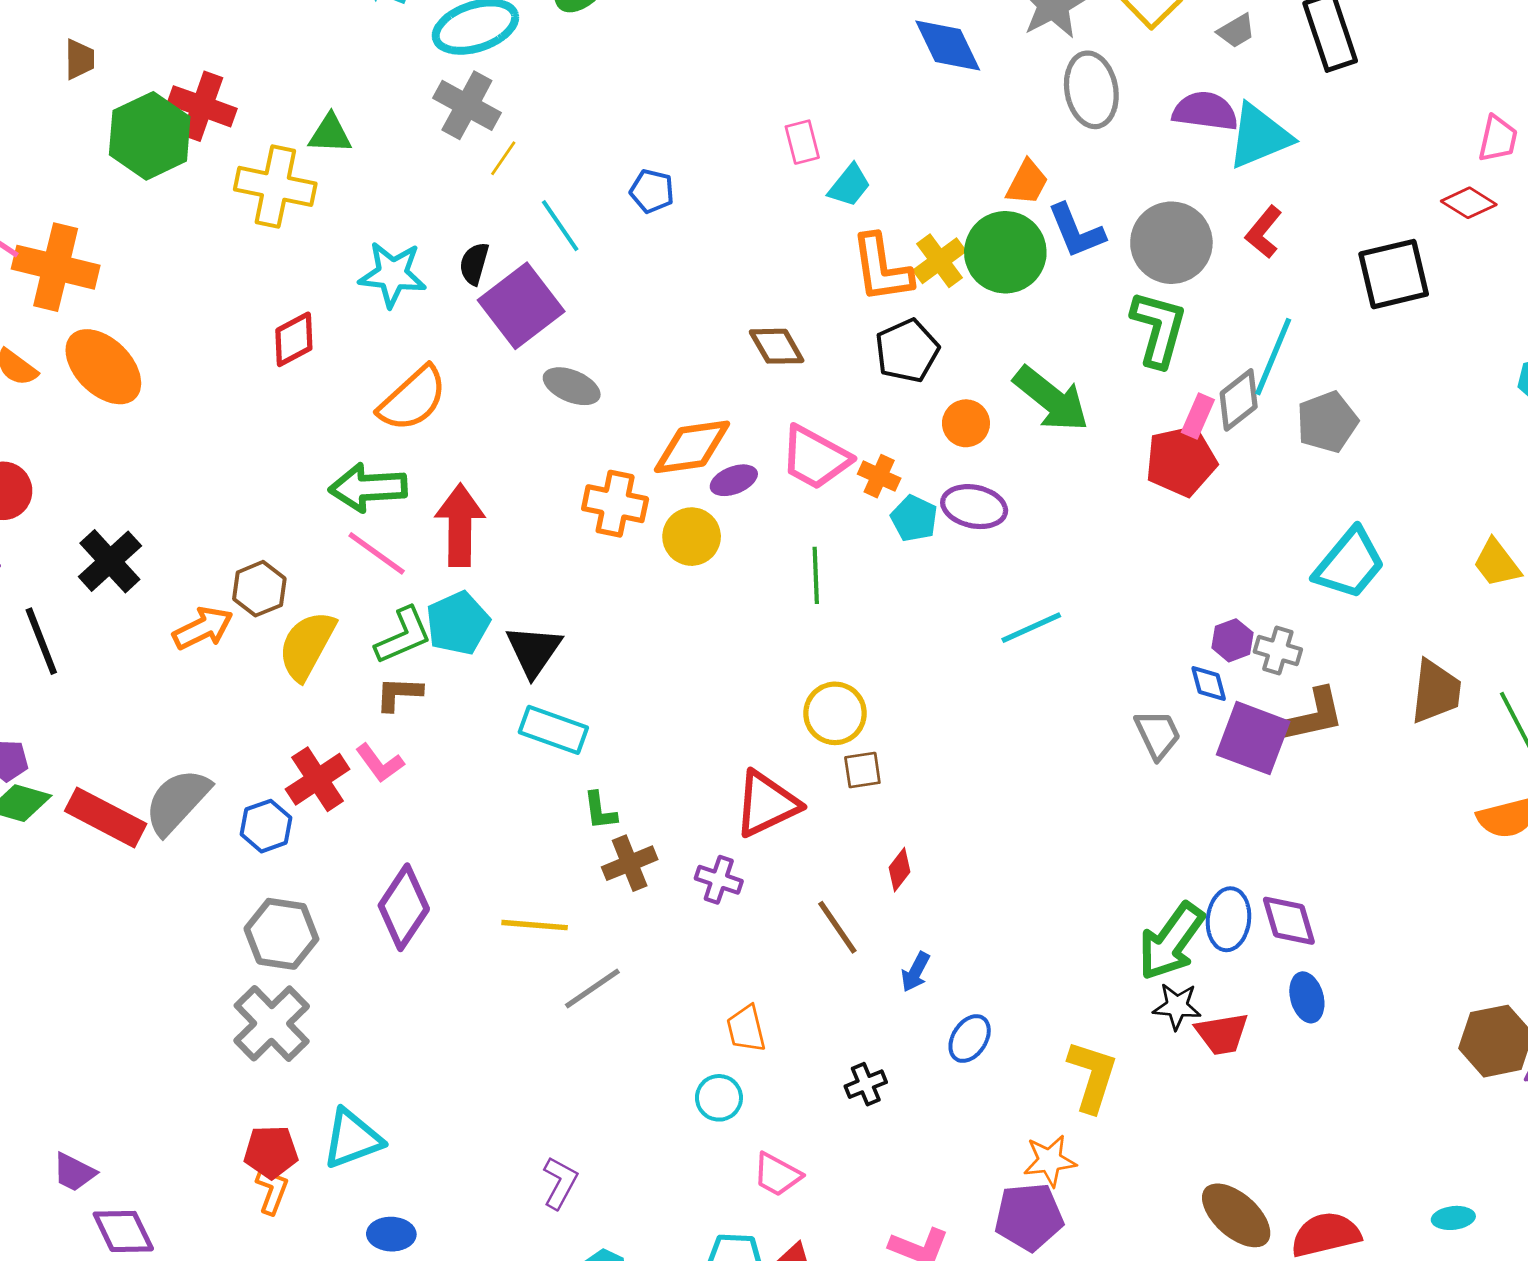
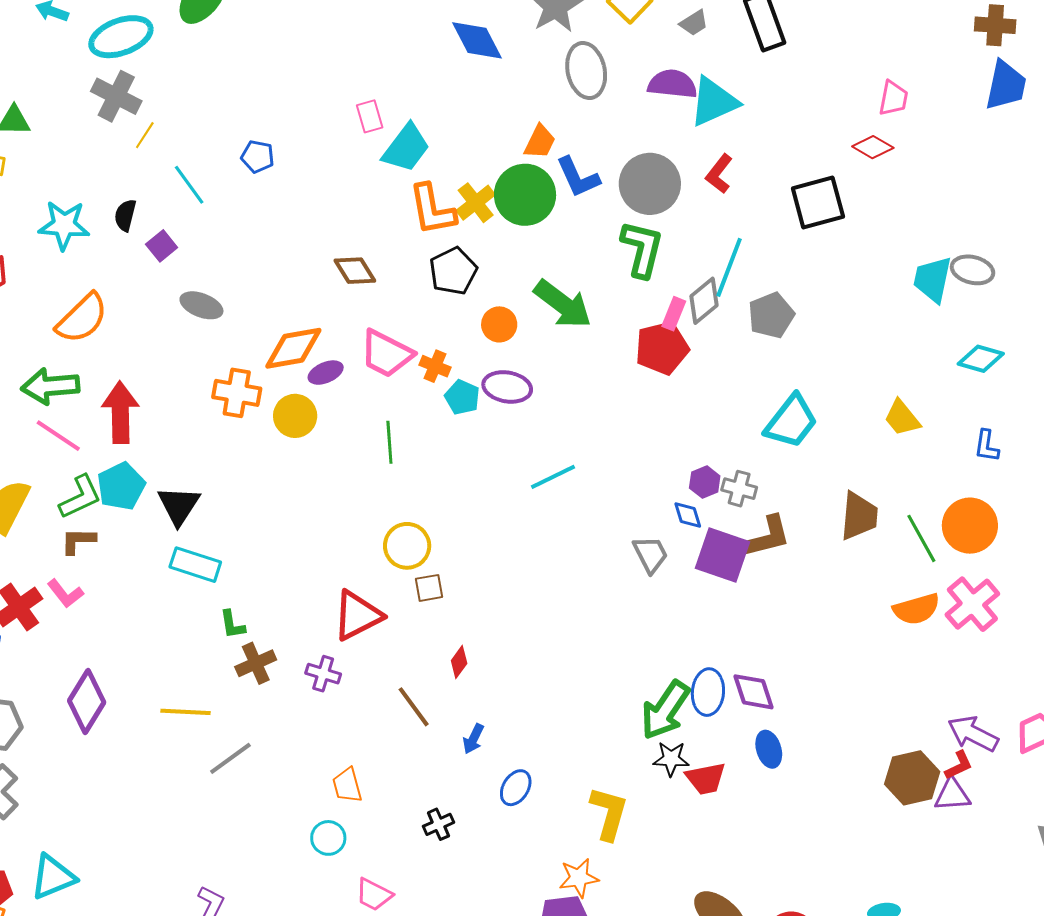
cyan trapezoid: (849, 185) -> (406, 148), size x1.5
purple square: (521, 306) -> (162, 246), size x0.5

